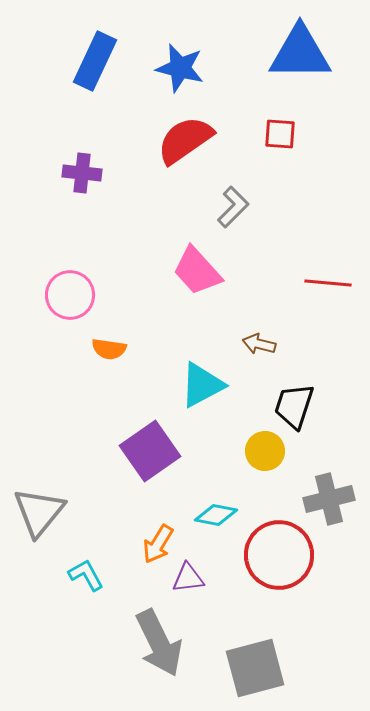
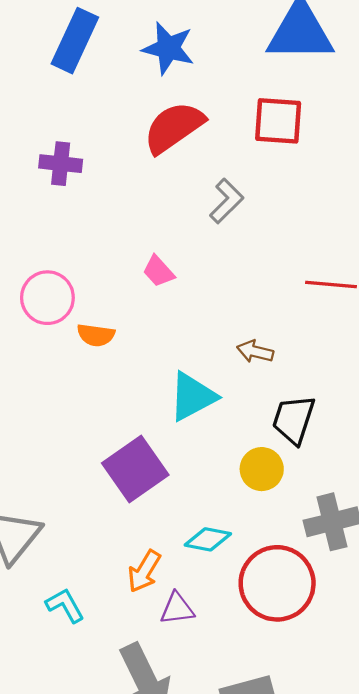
red square: (280, 134) -> (278, 121), size x1.4
pink trapezoid: (197, 271) -> (158, 271), moved, size x0.6
orange semicircle: (109, 349) -> (96, 335), moved

